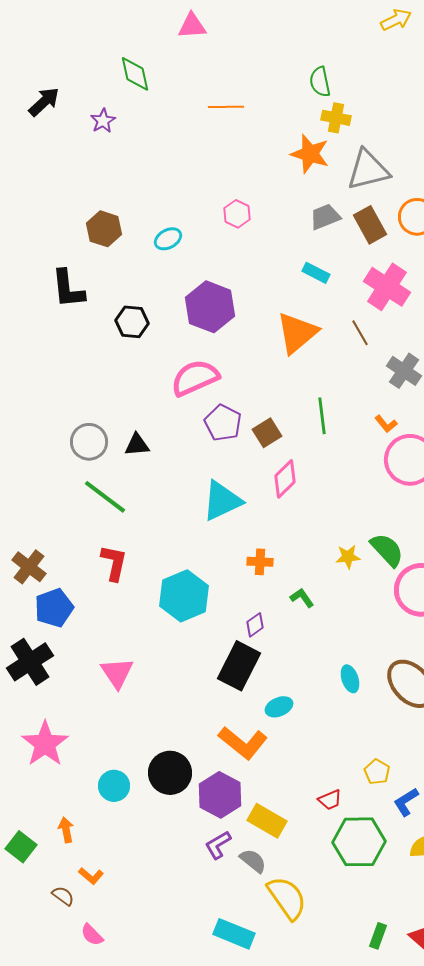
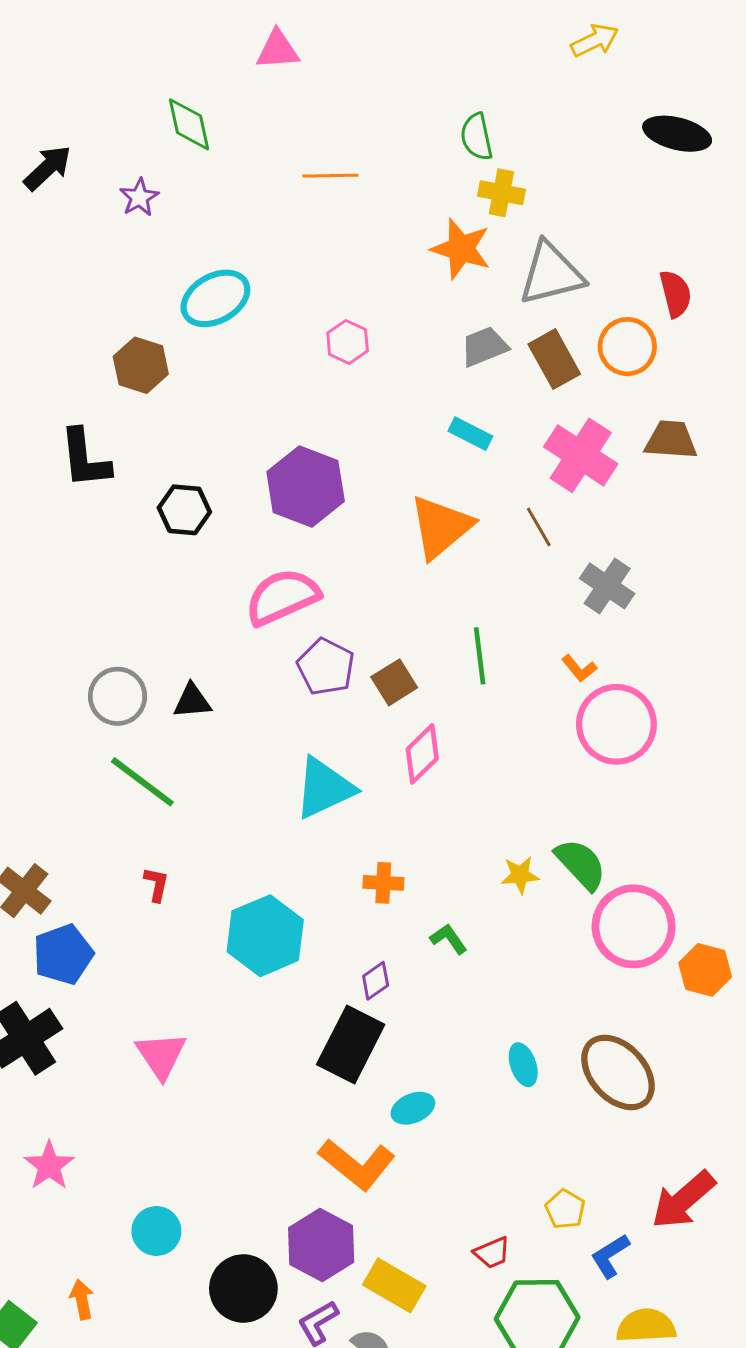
cyan ellipse: (168, 239) -> (215, 298), moved, size x1.6
red L-shape: (114, 563) -> (156, 884), size x0.6
pink star: (45, 744) -> (49, 1166), size x0.7
black circle: (170, 773) -> (243, 1289), moved

